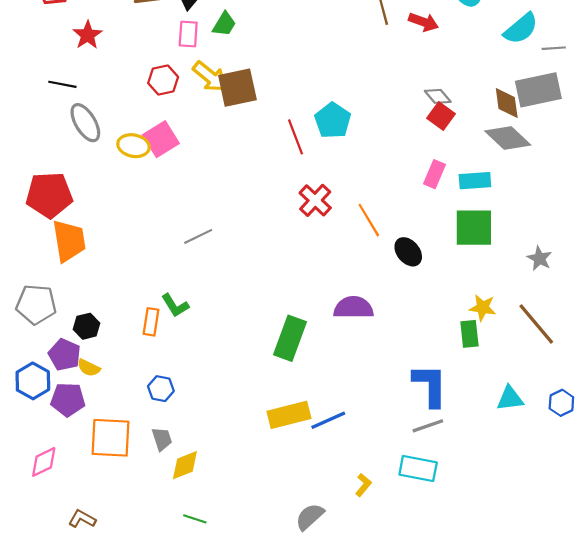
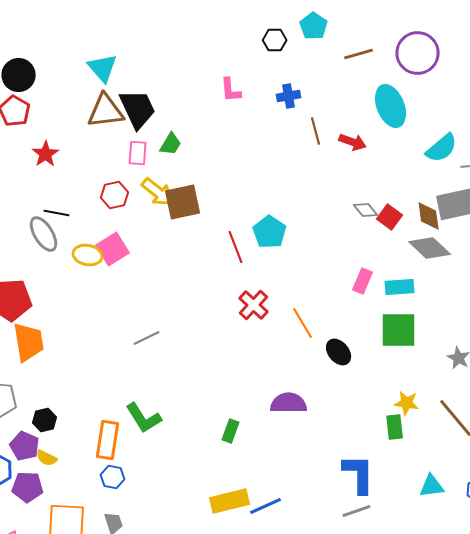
black line: (62, 84) -> (57, 213), moved
red square: (441, 116) -> (390, 217), moved
green L-shape: (175, 305) -> (144, 418), moved, size x1.4
orange rectangle: (151, 322) -> (108, 440), moved, size x1.5
green rectangle: (290, 338) -> (231, 431), size x0.6

